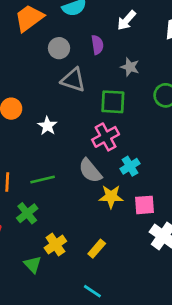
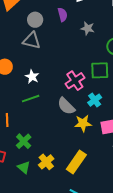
gray triangle: (73, 80) -> (32, 41), moved
green square: (113, 102) -> (100, 70), moved
green line: (43, 180) -> (31, 99), moved
yellow rectangle: (97, 249) -> (76, 162), size x1.6
green triangle: (33, 264) -> (24, 167), moved

